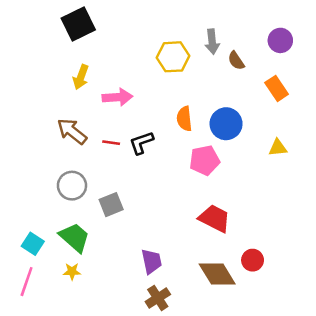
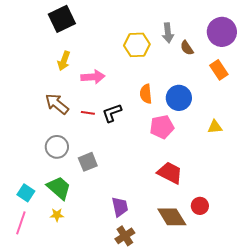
purple circle: (280, 40) -> (222, 32), size x1.5
yellow triangle: (278, 148) -> (215, 127), moved

